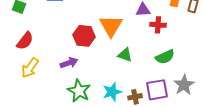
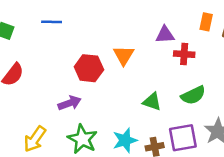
orange triangle: (111, 26) -> (124, 55), size x0.7
green triangle: (125, 55) -> (152, 102), moved
yellow arrow: (30, 68) -> (35, 139), moved

